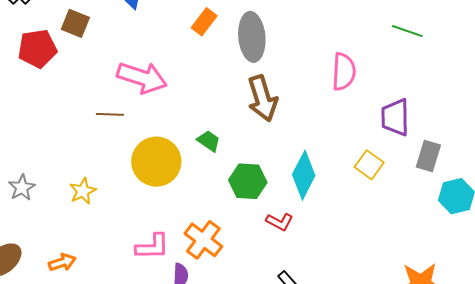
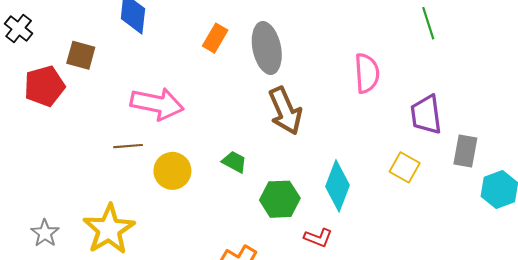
green line: (407, 31) -> (428, 23), turned 60
yellow circle: (156, 162) -> (172, 171), moved, size x0.7
yellow star: (83, 191) -> (109, 229), size x1.8

